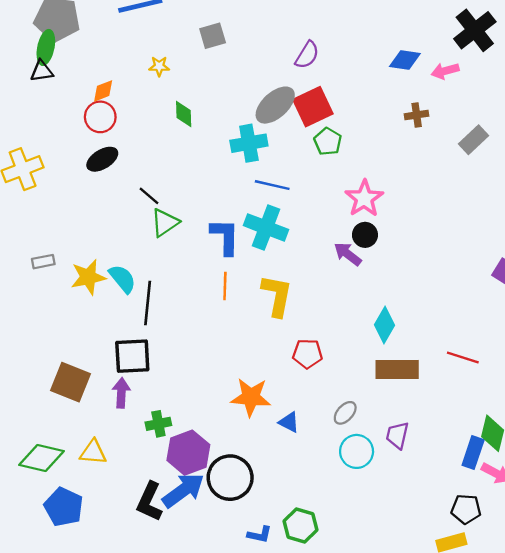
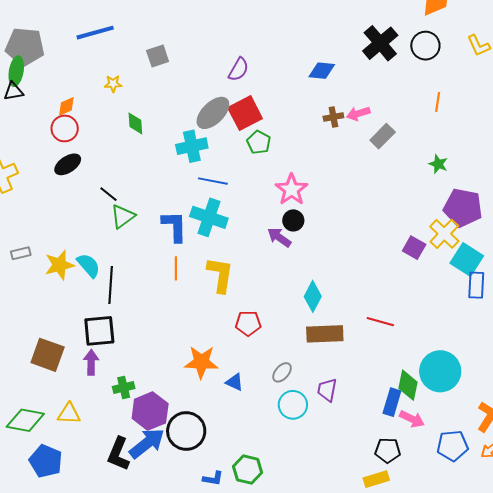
pink arrow: (445, 71) -> (358, 114), moved

